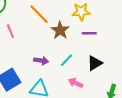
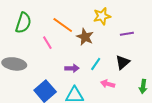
pink line: (10, 31) -> (47, 43), moved
purple line: (89, 33) -> (127, 34), moved

